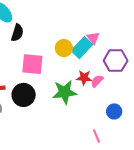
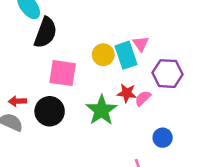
black semicircle: (17, 33) -> (46, 33), size x1.4
cyan rectangle: (82, 48) -> (126, 55), turned -65
green star: (65, 92) -> (101, 110), turned -30

